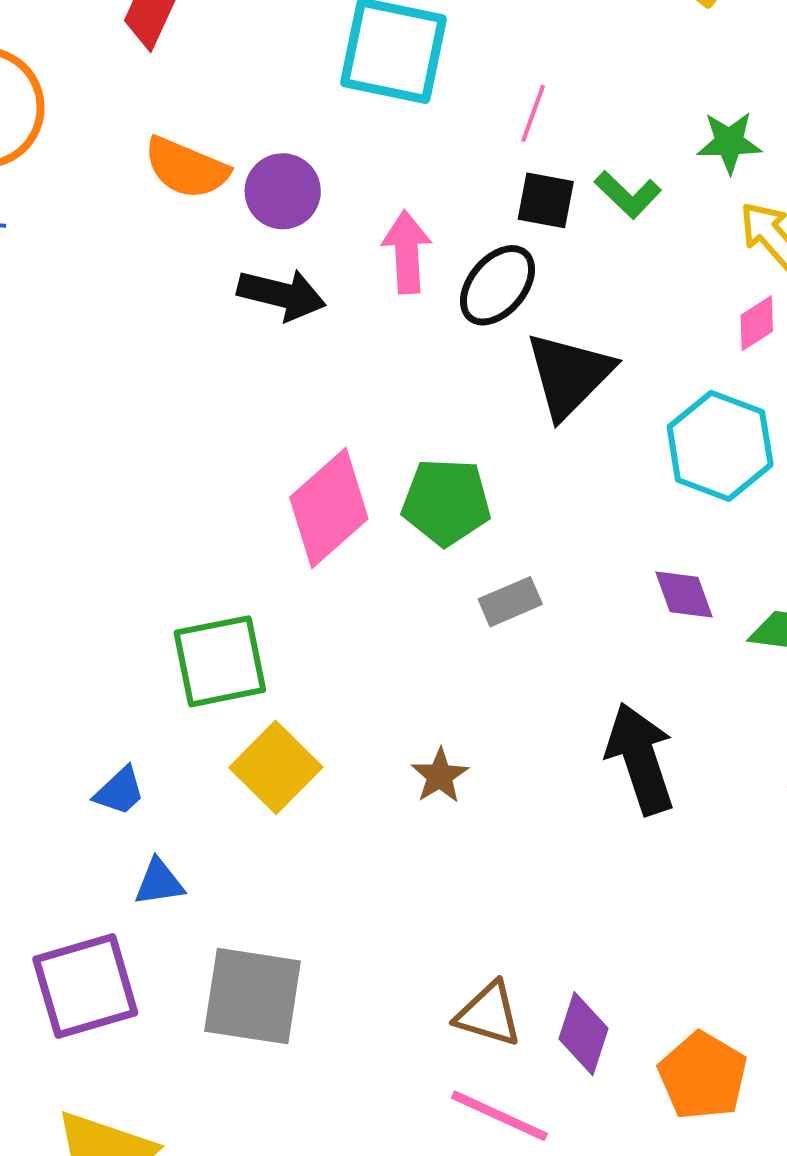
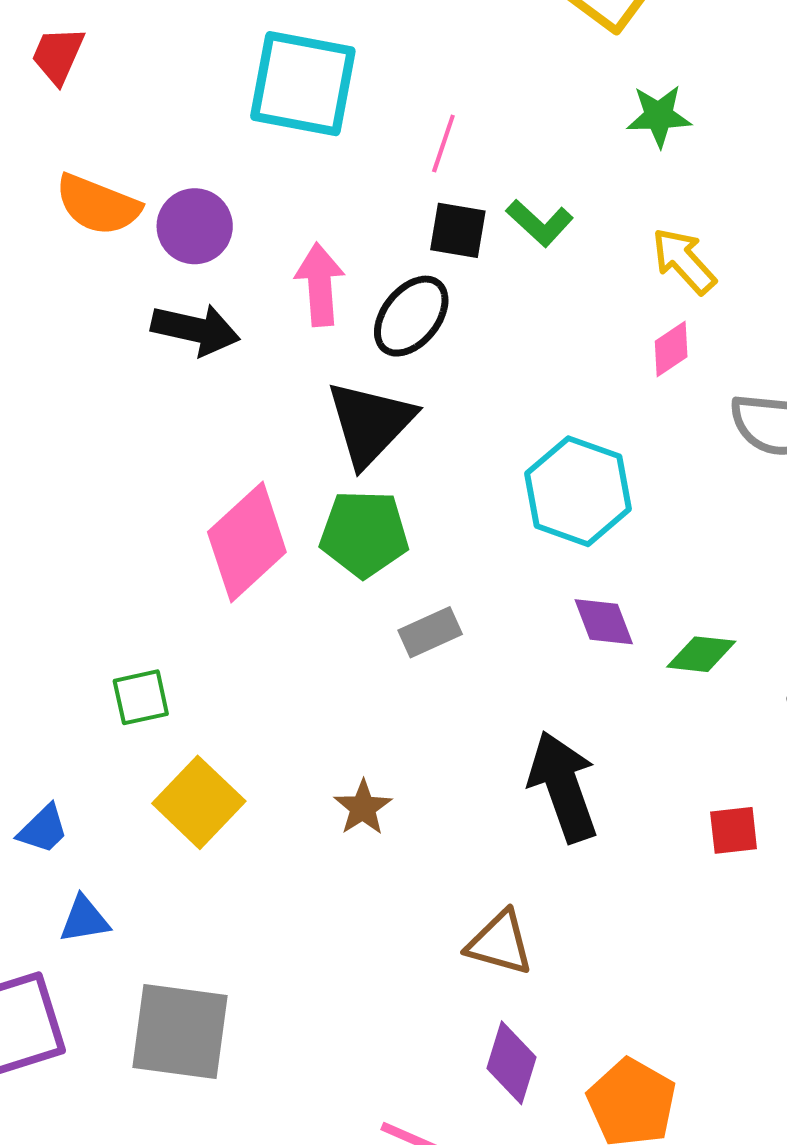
green star: (729, 142) -> (659, 116), moved
black triangle: (569, 375) -> (370, 423), moved
cyan hexagon: (720, 446) -> (578, 491), moved
green square: (220, 661) -> (141, 697), size x0.6
brown triangle: (489, 1014) -> (500, 943), moved

